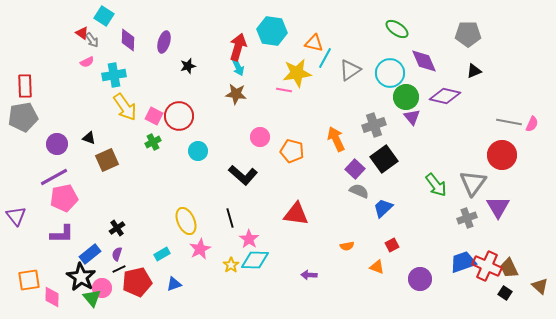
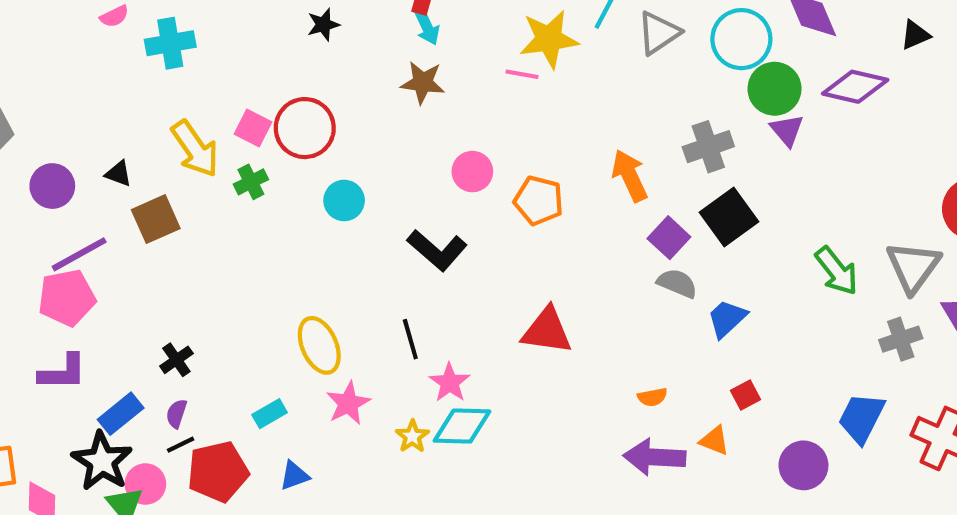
yellow arrow: (125, 107) -> (195, 149), moved
purple line: (54, 177) -> (79, 254), moved
blue trapezoid: (463, 262) -> (861, 418), moved, turned -44
purple arrow: (309, 275) -> (654, 457), moved, size x1.8

